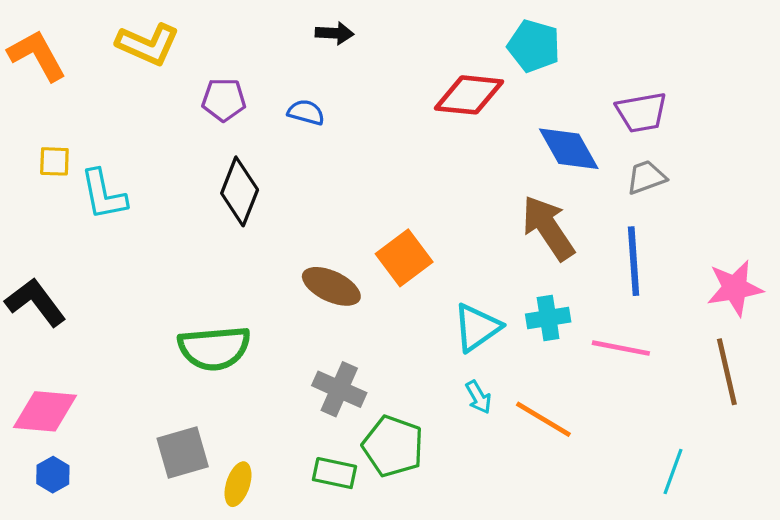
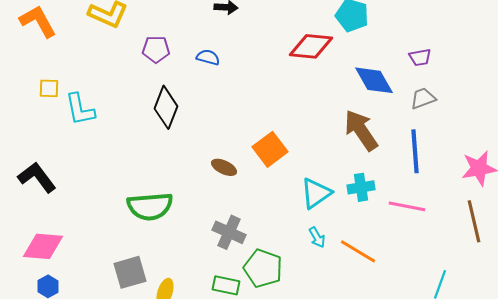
purple trapezoid: (641, 112) -> (420, 57), size x0.7
brown ellipse: (331, 286) -> (224, 167), size x0.7

